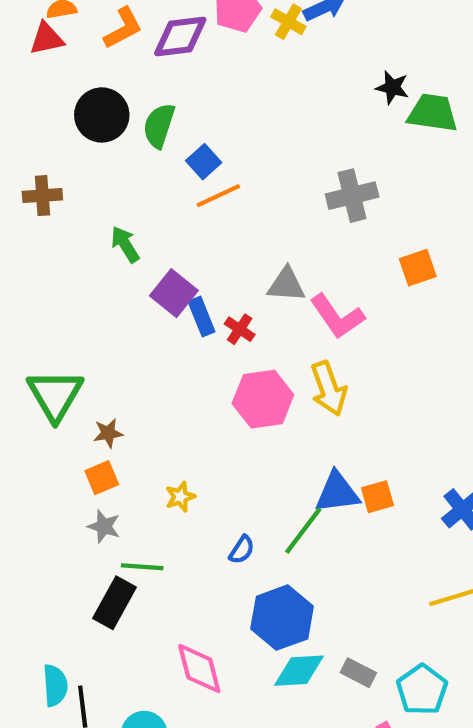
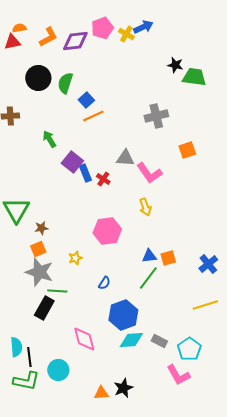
yellow arrow: (329, 389) -> (145, 207), size x0.7
pink hexagon: (263, 399) -> (107, 231), moved
blue triangle: (337, 492) -> (149, 256), size x0.7
gray star: (104, 526) -> (39, 272), size x1.8
green line: (303, 531) -> (148, 278), moved

